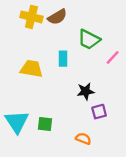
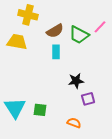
brown semicircle: (57, 17) -> (55, 31), moved
pink line: (113, 57) -> (100, 27), moved
yellow trapezoid: (31, 69) -> (17, 42), moved

